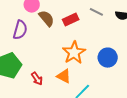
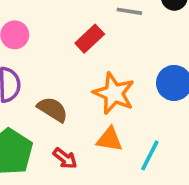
brown semicircle: (47, 18) -> (53, 109), moved

